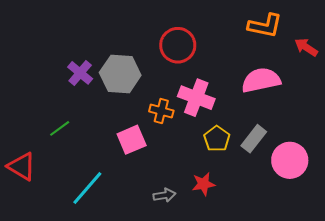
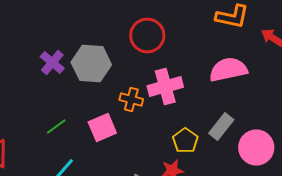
pink cross: (196, 98) -> (165, 86), turned -36
green line: (60, 128) -> (56, 126), moved
yellow pentagon: (217, 139) -> (185, 140), moved

